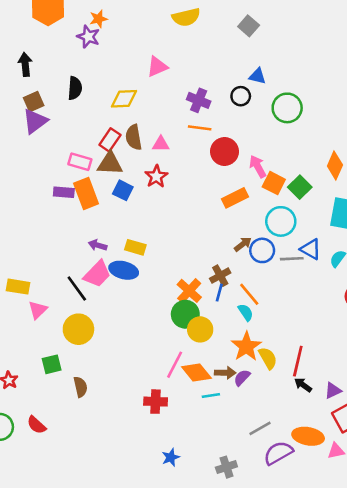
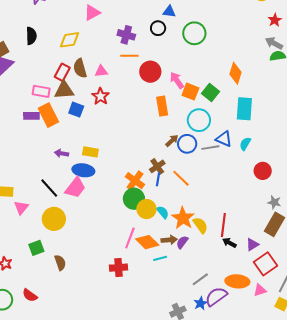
orange rectangle: (235, 198) -> (162, 106), turned -66
pink trapezoid: (97, 274) -> (75, 188), moved
cyan semicircle: (246, 312) -> (163, 212), moved
blue star: (171, 457) -> (200, 303), moved

